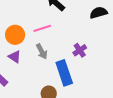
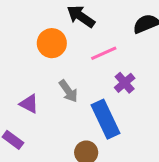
pink line: (42, 28) -> (104, 53), moved
orange circle: (15, 35) -> (52, 43), moved

